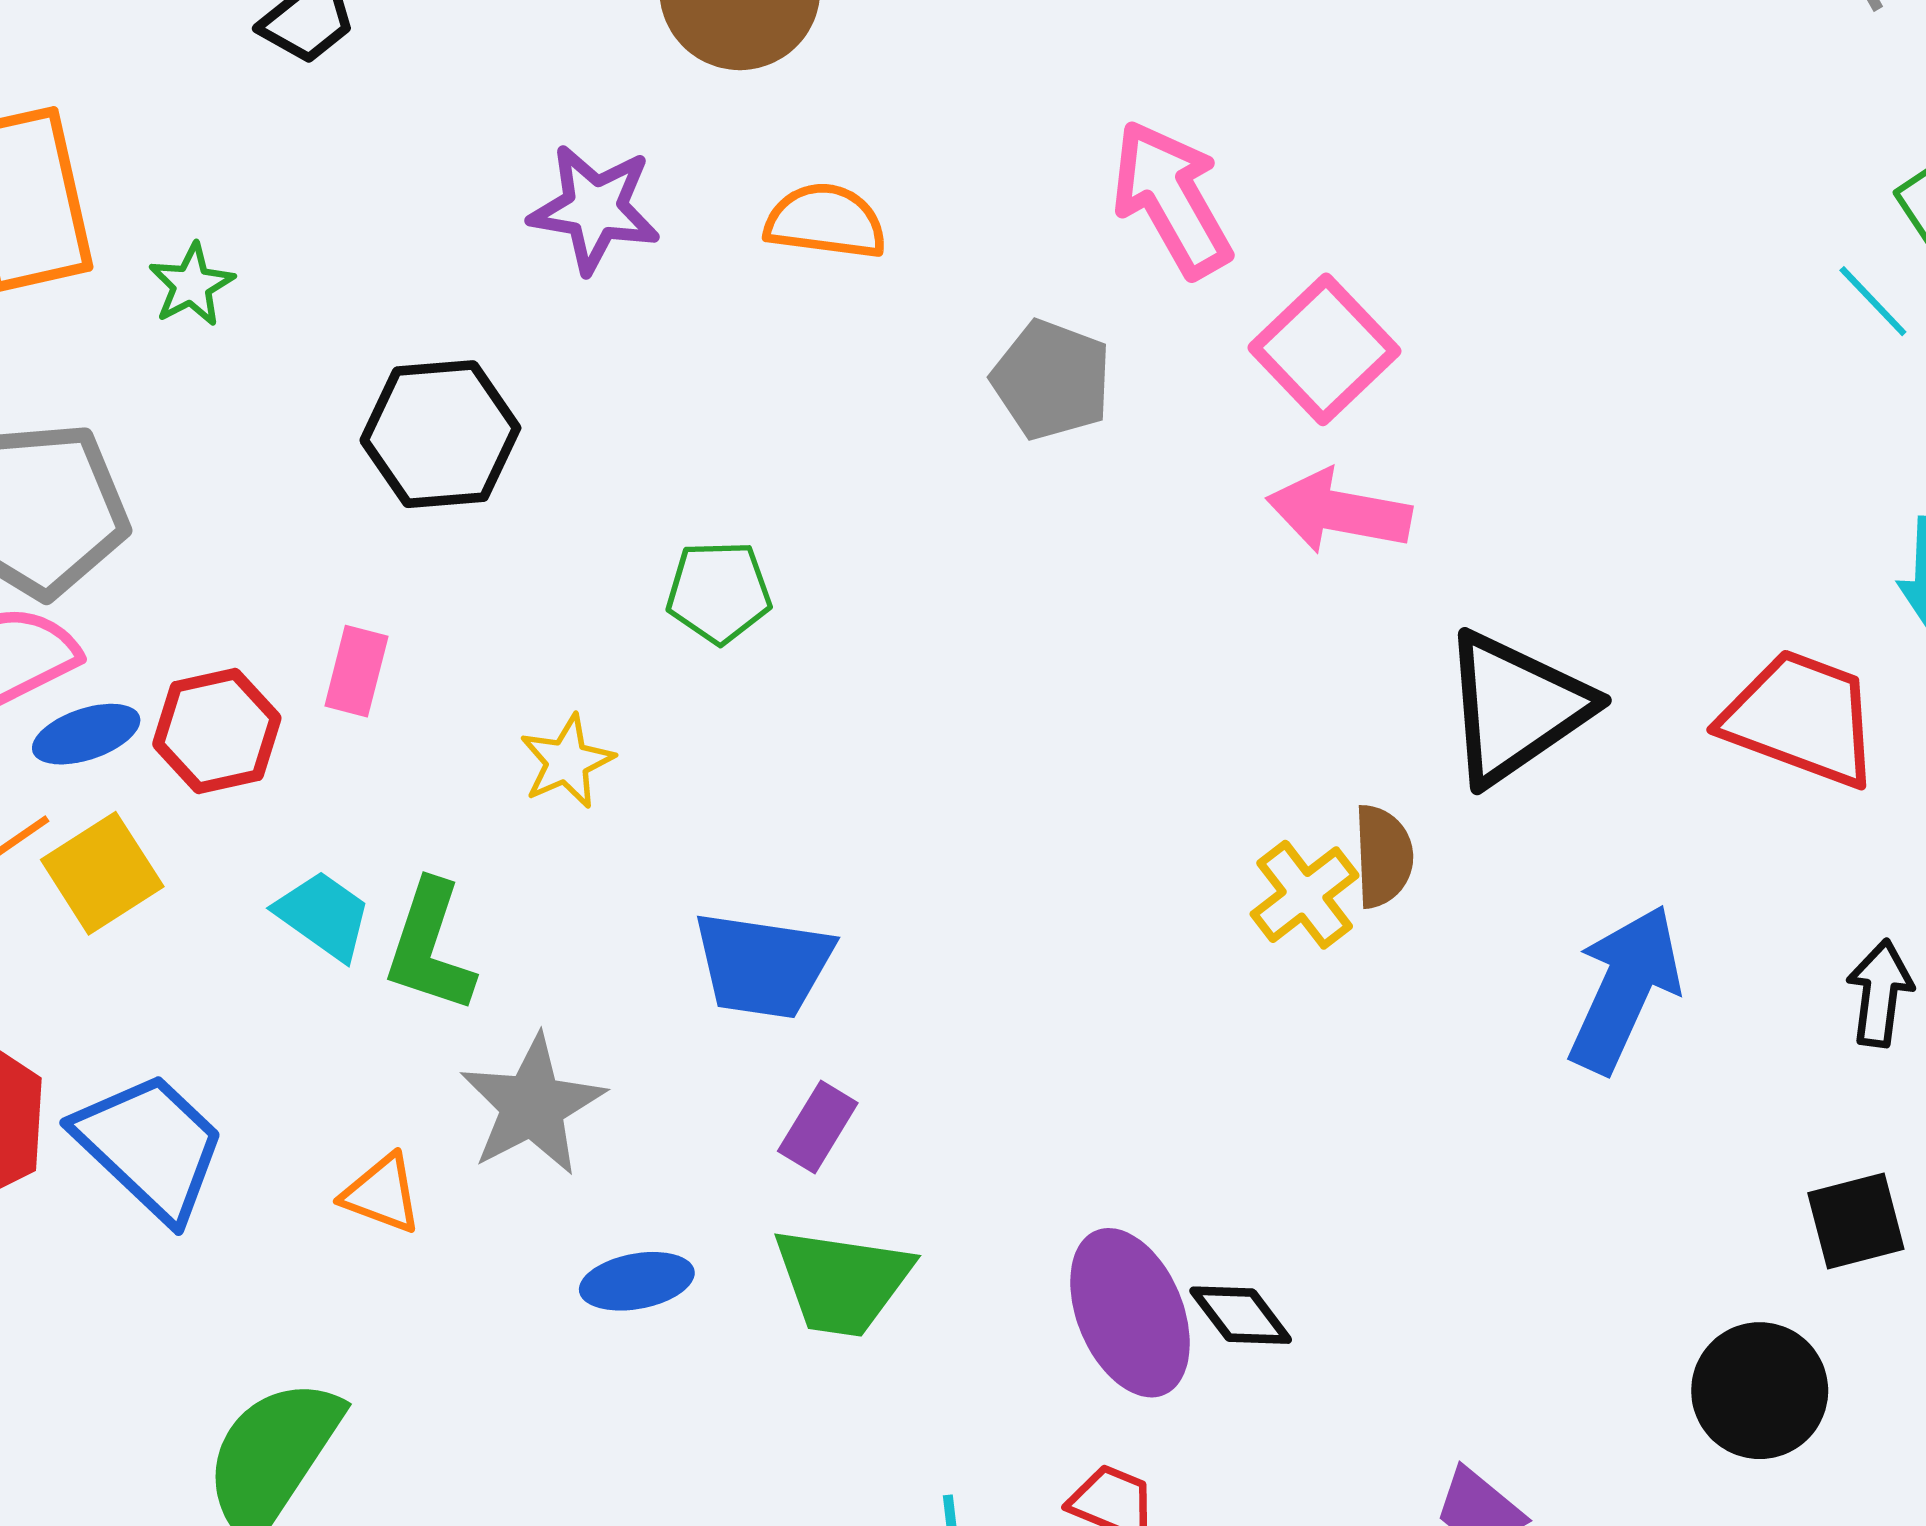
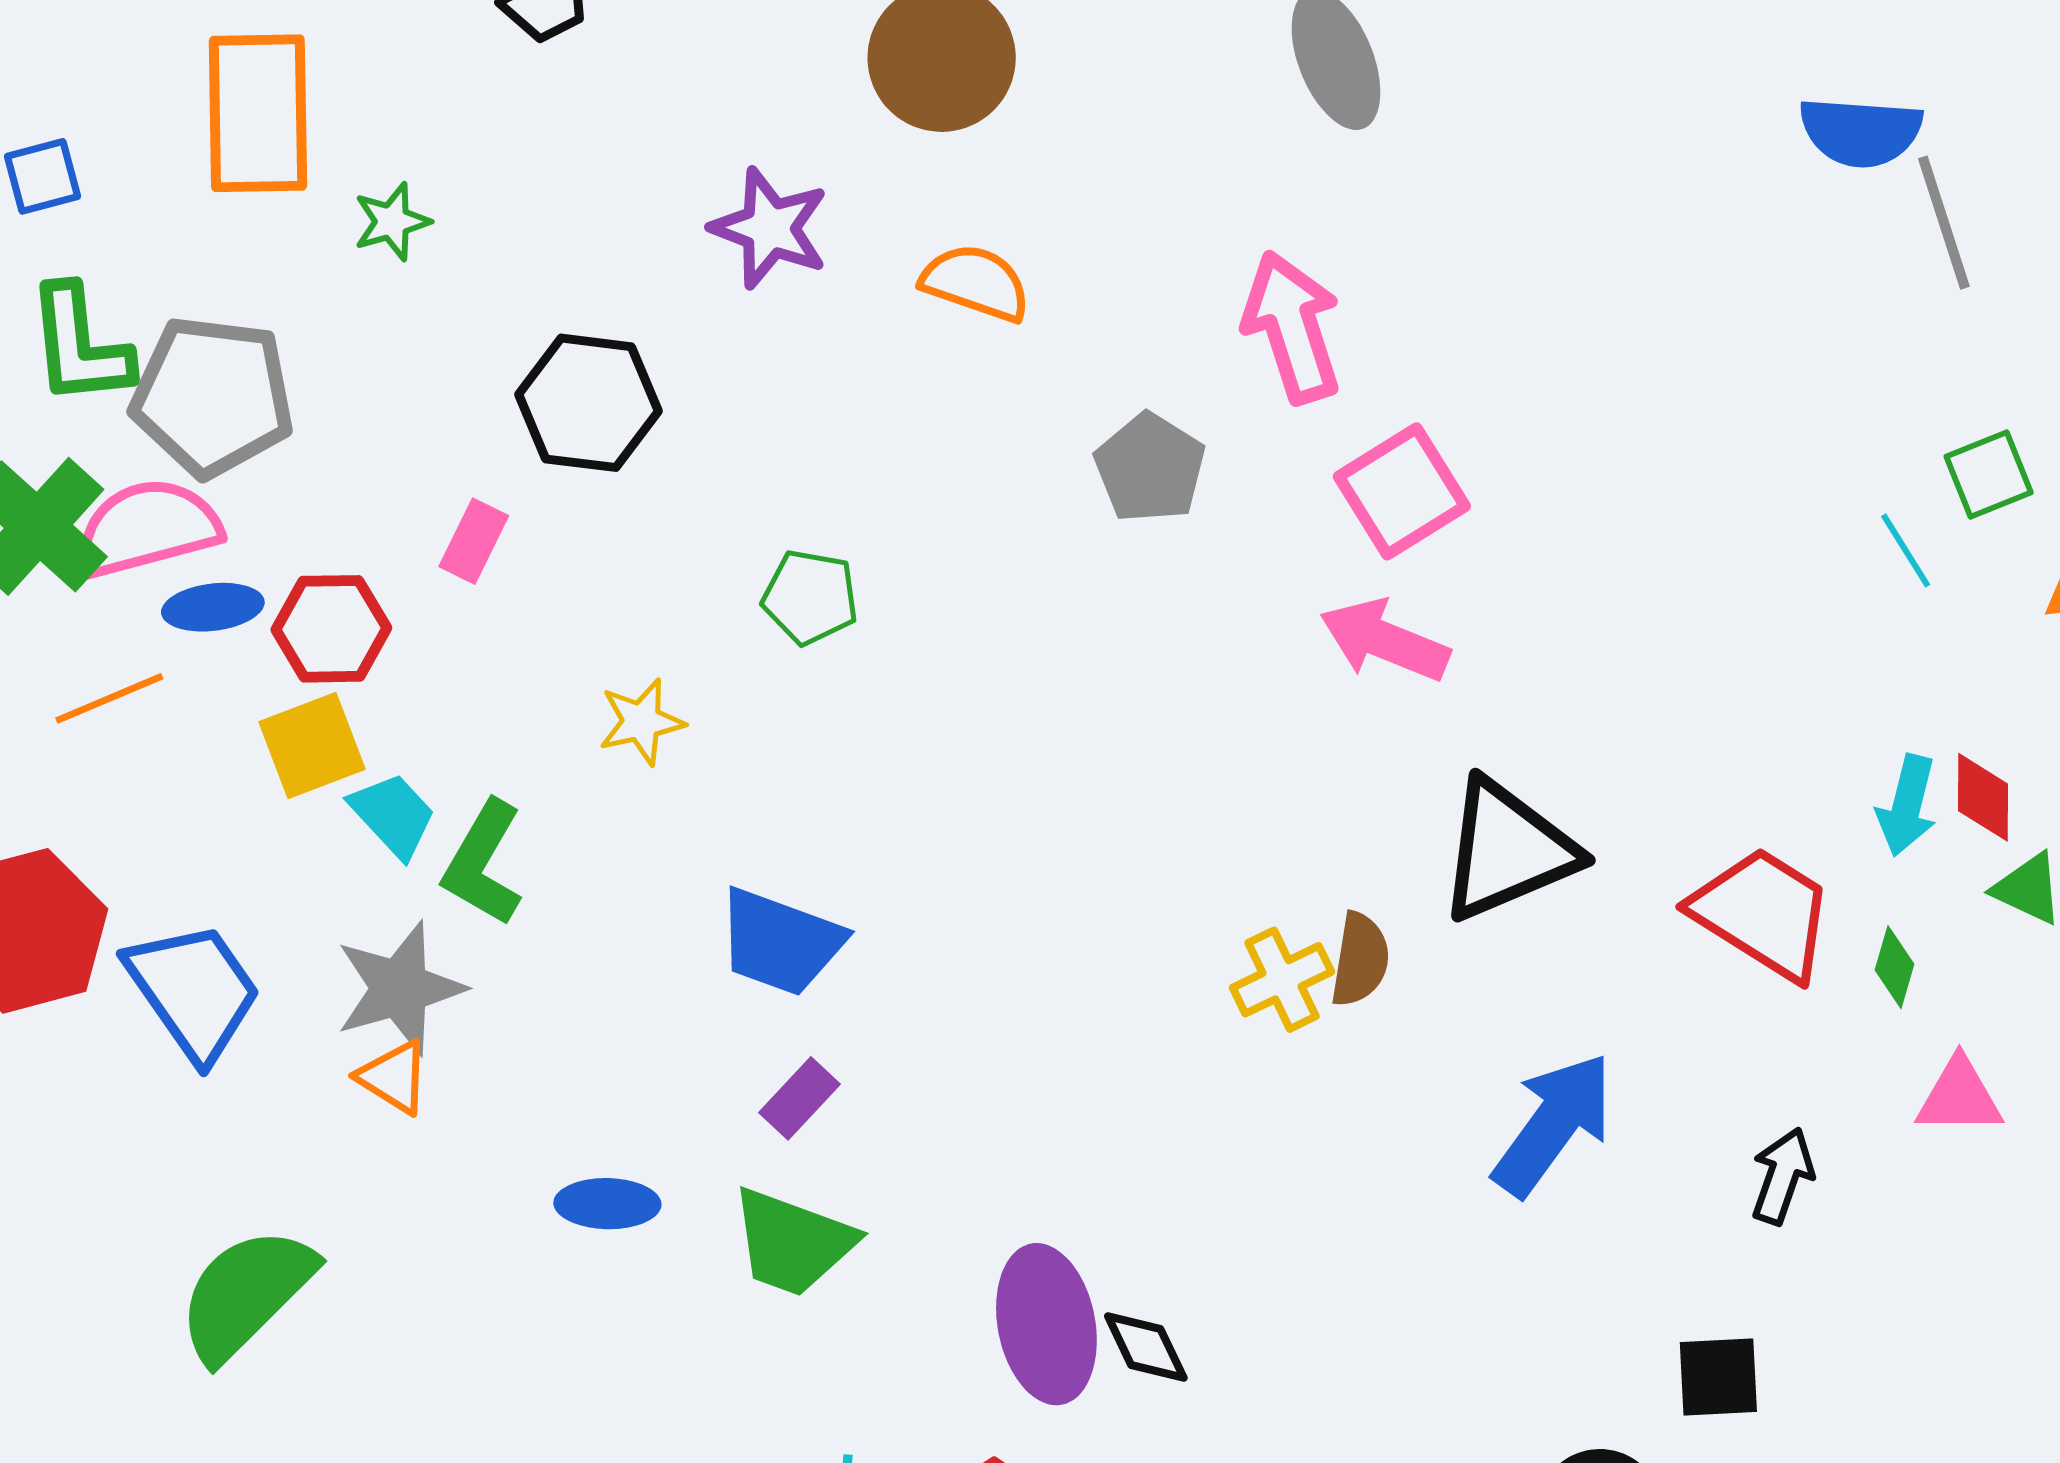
pink rectangle: (356, 671) -> (474, 541), moved
yellow square: (102, 873) -> (312, 746), moved
gray star: (532, 1105) -> (400, 988), moved

